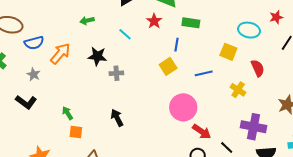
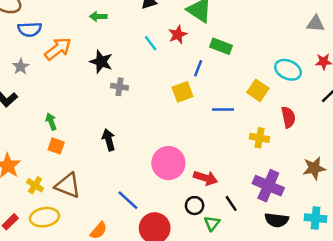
cyan line: (125, 34) -> (151, 43), moved
yellow cross: (238, 90) -> (259, 138), turned -35
pink circle: (183, 107) -> (168, 163), moved
red arrow: (202, 132) -> (205, 178), turned -30

